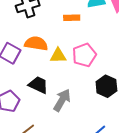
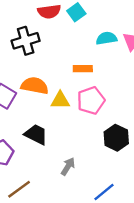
orange rectangle: (72, 18) -> (83, 69), moved
gray arrow: (62, 100) -> (68, 166), moved, size x0.7

